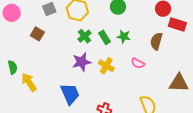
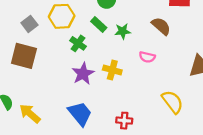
brown square: (37, 34) -> (24, 56), size x1.6
green rectangle: (104, 37) -> (99, 24), moved
brown semicircle: (156, 41) -> (161, 26), turned 132

